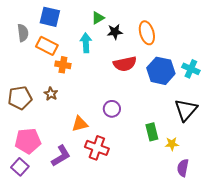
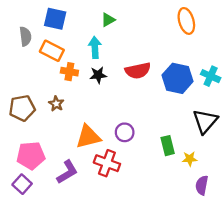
black star: (115, 32) -> (98, 75), moved
orange ellipse: (147, 33) -> (186, 21), moved
purple circle: (112, 109) -> (125, 132), moved
orange triangle: (80, 124) -> (88, 137), size x1.4

